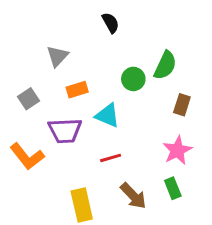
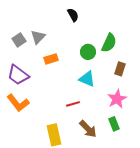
gray square: (29, 99) -> (19, 40), moved
cyan triangle: (108, 115) -> (87, 79), moved
purple trapezoid: (65, 131) -> (18, 75), moved, turned 40

